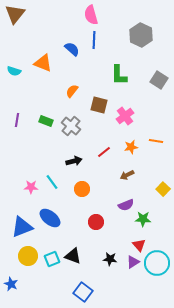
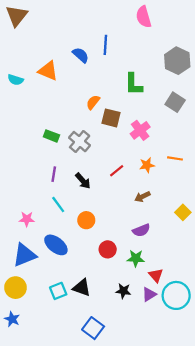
pink semicircle: (91, 15) -> (144, 17), moved
gray hexagon: (141, 35) -> (177, 61), moved
gray square: (159, 80) -> (175, 102), moved
orange semicircle: (72, 91) -> (93, 102), moved
purple line: (17, 120) -> (54, 174), moved
black arrow: (74, 161) -> (83, 181), turned 63
pink star: (31, 187) -> (27, 219), moved
orange circle: (82, 189) -> (86, 220), moved
green star: (143, 219) -> (136, 258), moved
yellow circle: (28, 256) -> (15, 288), moved

